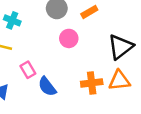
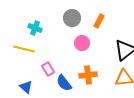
orange rectangle: (89, 12) -> (99, 21), turned -32
orange cross: (92, 83) -> (88, 75), moved

